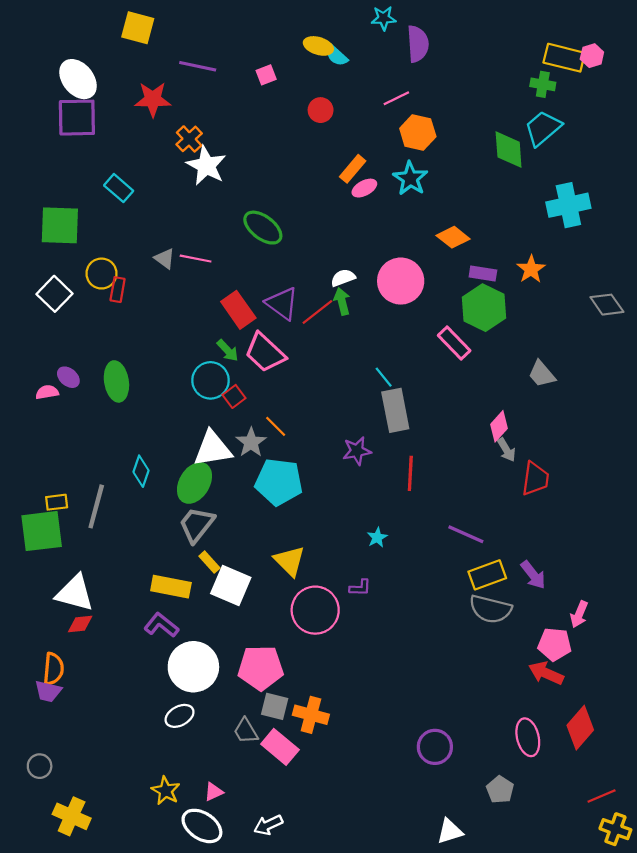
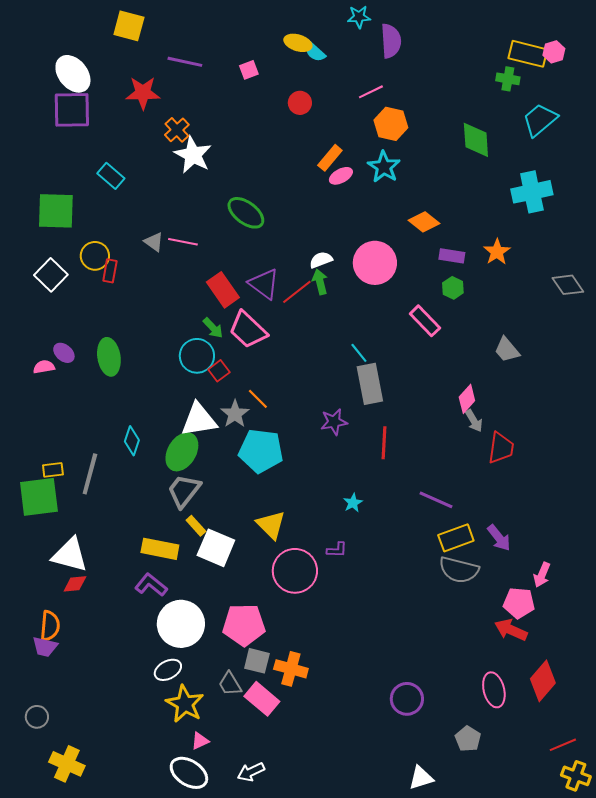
cyan trapezoid: (543, 128) -> (540, 120), moved
green hexagon: (484, 308) -> (453, 288), size x0.5
yellow star: (166, 791) -> (185, 704), moved, size x1.4

